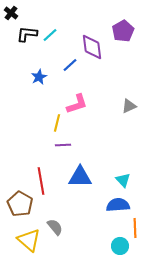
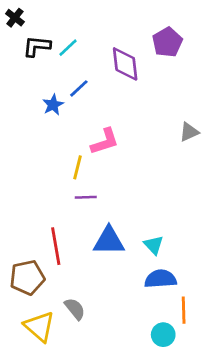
blue line: (70, 65) -> (79, 88), moved
gray triangle: (129, 106) -> (189, 132), moved
cyan triangle: (123, 180) -> (154, 245), moved
brown pentagon: (20, 204) -> (27, 278), turned 30

